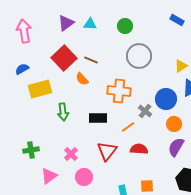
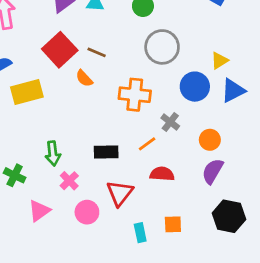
blue circle: (166, 99) -> (195, 87), moved
green arrow: (63, 112) -> (53, 153), moved
black rectangle: (98, 118) -> (106, 152), moved
green cross: (31, 150) -> (15, 175), turned 35
red triangle: (107, 151) -> (120, 193), moved

